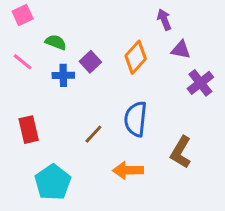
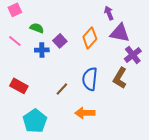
purple triangle: (181, 50) -> (120, 33), size x1.5
red rectangle: (29, 130) -> (19, 86), turned -48
brown L-shape: (181, 152) -> (120, 78), moved

